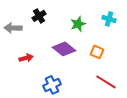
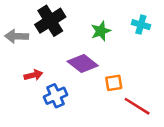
black cross: (39, 16) -> (50, 21), size x1.6
orange square: (97, 52) -> (114, 83), moved, turned -32
blue cross: (52, 85) -> (55, 96), moved

